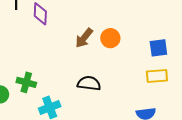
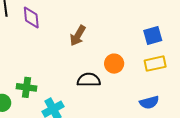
orange circle: (110, 38) -> (114, 64), moved

